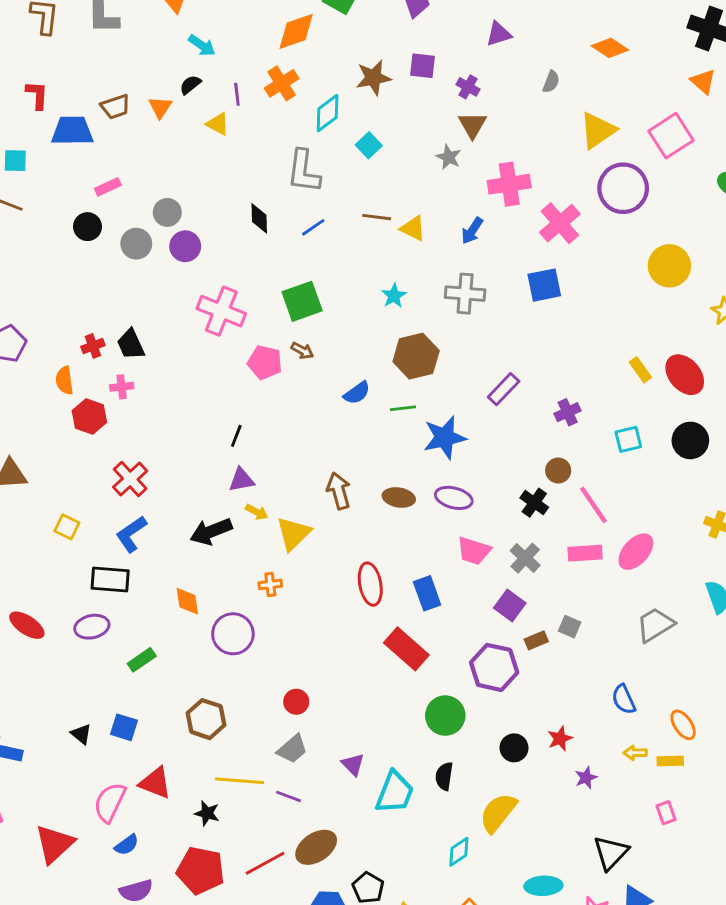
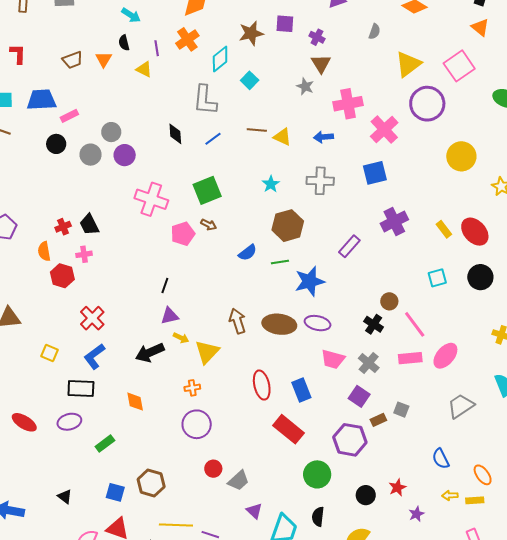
black semicircle: (190, 85) -> (124, 43), turned -63
blue trapezoid: (72, 131) -> (41, 100), moved
blue arrow: (472, 231) -> (323, 137), turned 54
pink pentagon: (265, 362) -> (183, 234), turned -30
purple cross: (568, 412) -> (394, 222), moved, size x1.5
brown ellipse: (399, 498) -> (279, 324), size x1.5
purple circle: (233, 634) -> (197, 424), moved
blue square: (124, 727) -> (115, 492), moved
gray trapezoid: (292, 749) -> (238, 481), moved

